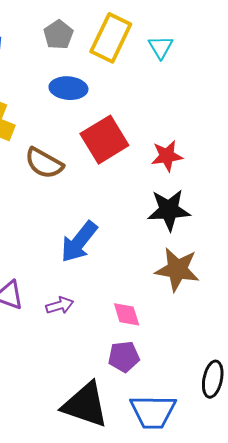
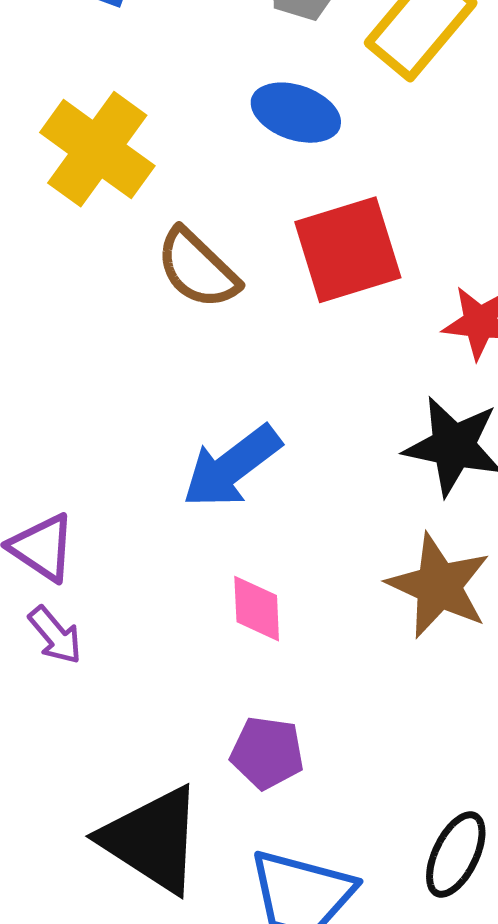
purple arrow: (60, 305) -> (55, 635), moved, turned 52
pink diamond: (127, 314) -> (257, 609), moved

